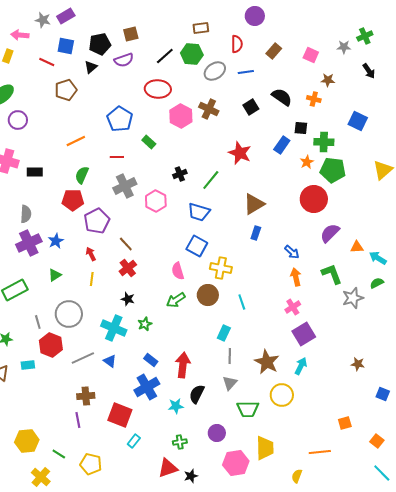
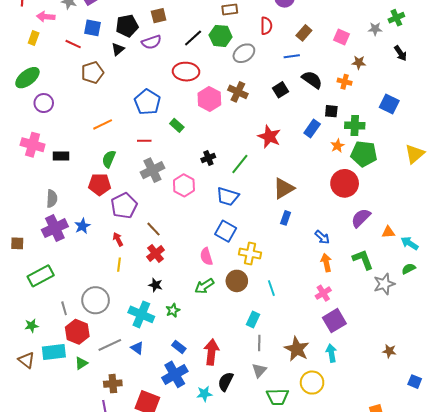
blue line: (246, 72) -> (292, 56), moved
green triangle: (55, 275) -> (81, 363), moved
cyan rectangle: (28, 365) -> (54, 352), size x1.6
cyan arrow: (301, 366) -> (331, 353), turned -36

